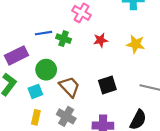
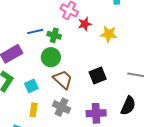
red star: (101, 40) -> (85, 24), moved
yellow star: (136, 44) -> (109, 34), moved
green circle: (46, 70) -> (51, 57), moved

